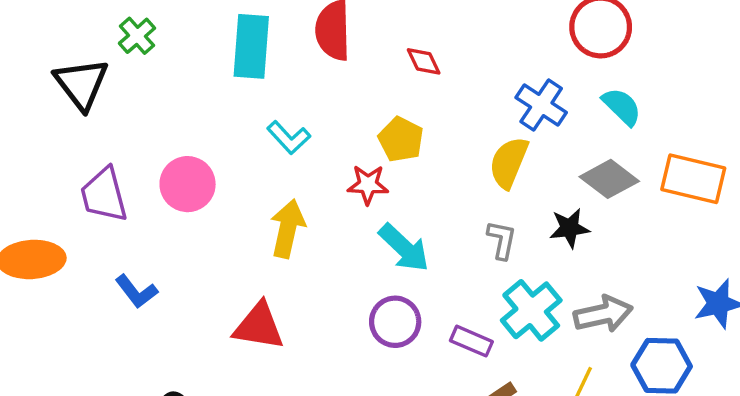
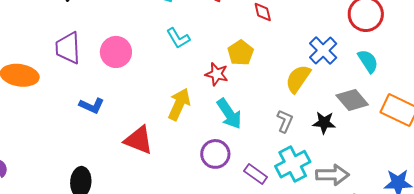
yellow arrow: (288, 229) -> (179, 104), moved
blue L-shape: (136, 291) -> (92, 106), moved, turned -40

